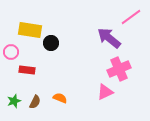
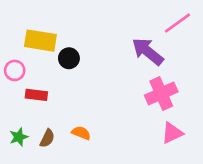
pink triangle: (105, 92) -> (172, 133), moved

